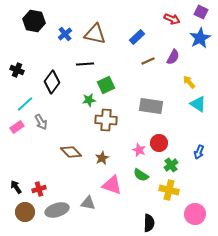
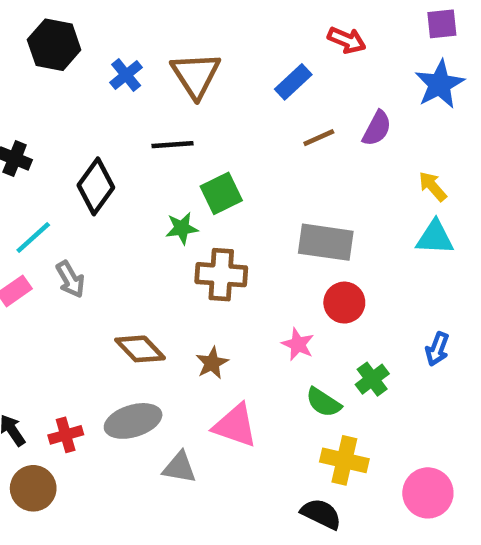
purple square: (201, 12) -> (442, 24), turned -32
red arrow: (172, 19) -> (347, 40), moved
brown triangle: (95, 34) -> (196, 75), turned 45
yellow arrow: (189, 82) -> (433, 186), moved
cyan triangle: (198, 104) -> (435, 238), turned -30
red circle: (159, 143) -> (344, 303), moved
green semicircle: (141, 175) -> (323, 402), moved
yellow cross: (169, 190) -> (344, 460), moved
gray ellipse: (57, 210) -> (133, 421), moved
black semicircle: (149, 223) -> (321, 514), turned -66

